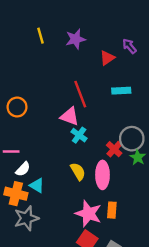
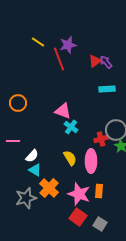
yellow line: (40, 36) -> (38, 42), turned -40
purple arrow: (129, 46) -> (106, 62), moved
red line: (80, 94) -> (59, 59), moved
red cross: (114, 149) -> (101, 139), turned 32
white semicircle: (23, 169) -> (32, 156), moved
orange cross: (16, 194) -> (49, 188), moved, turned 30

